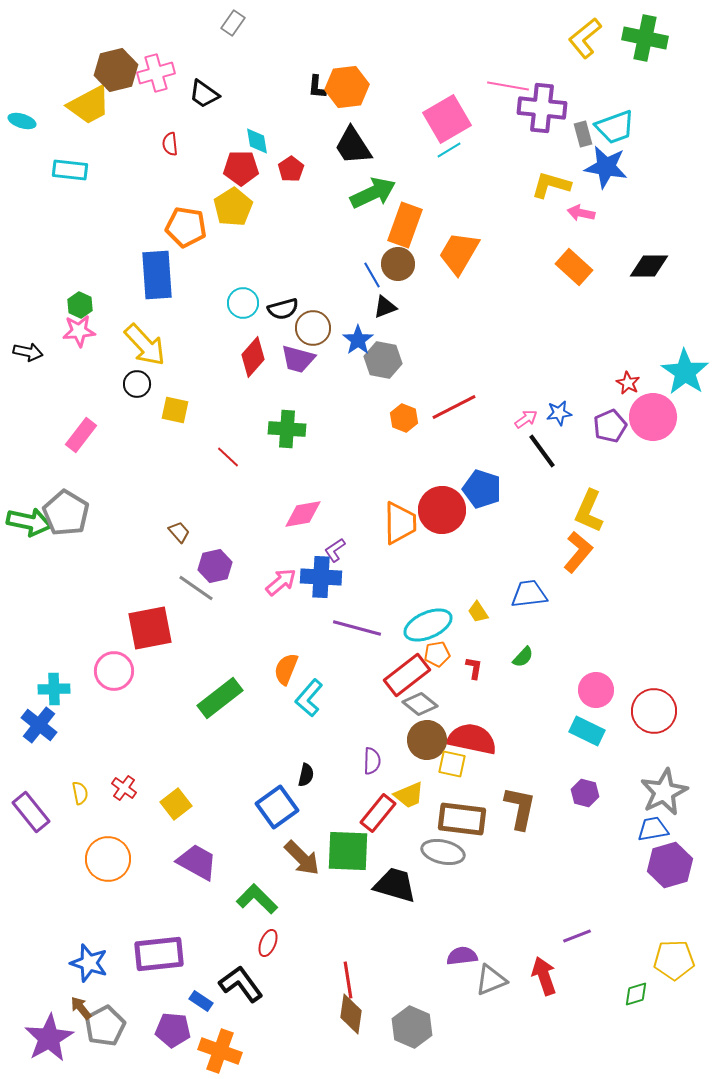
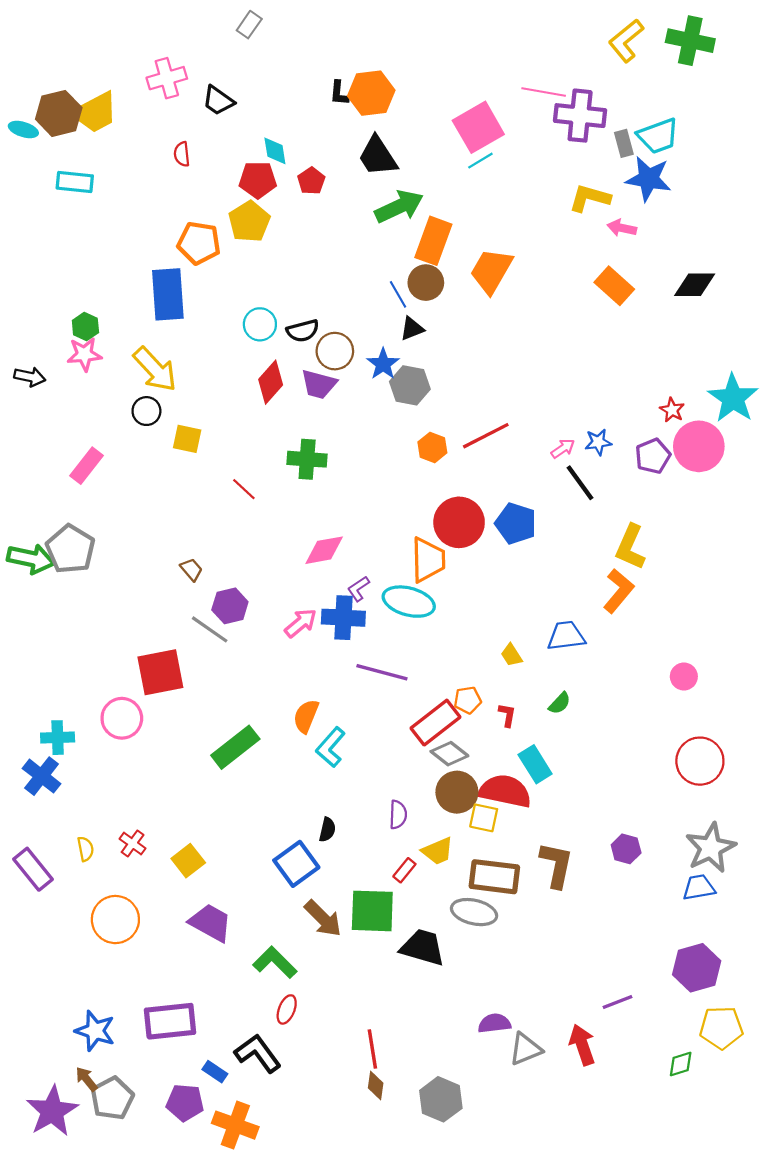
brown hexagon: (116, 70) -> (59, 113), moved
red circle: (442, 510) -> (459, 522), moved
cyan ellipse: (428, 625) -> (409, 602), moved, turned 39
pink circle: (596, 690) -> (684, 677), moved, size x0.7
cyan rectangle: (587, 731) -> (535, 764), moved, turned 32
red rectangle: (378, 813) -> (404, 870), size x0.6
purple hexagon: (670, 865) -> (697, 968), moved
brown diamond: (351, 1014) -> (376, 1085), size x0.7

